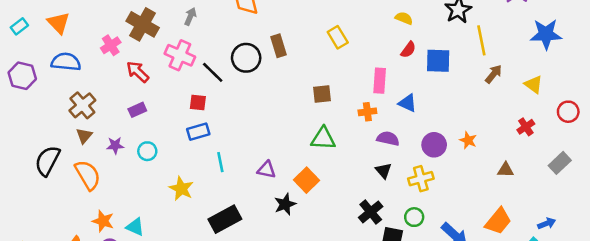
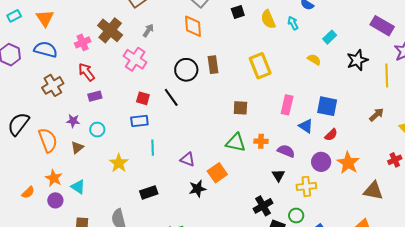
yellow rectangle: (338, 37) -> (260, 66), size x1.4
yellow line: (481, 40) -> (387, 75), moved
red semicircle: (408, 50) -> (331, 135), moved
blue square: (438, 61) -> (327, 106), moved
red arrow: (138, 72) -> (86, 72), moved
black line: (213, 72) -> (171, 97), moved
orange cross: (367, 112) -> (261, 141), moved
brown triangle: (84, 136) -> (77, 147), moved
orange star: (468, 140) -> (348, 163), size x1.6
brown triangle: (505, 170) -> (373, 191), size x1.5
black rectangle: (225, 219) -> (149, 192), size x0.7

